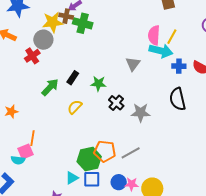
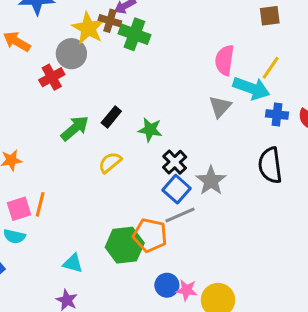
yellow star: (53, 22) -> (88, 28), turned 30
pink semicircle: (154, 35) -> (225, 60), moved
gray triangle: (133, 64) -> (220, 107), moved
gray star: (141, 113) -> (211, 181), turned 30
pink square: (26, 152) -> (19, 209), moved
gray line: (131, 153) -> (180, 215), moved
cyan triangle: (72, 178) -> (73, 263), moved, turned 40
blue square: (92, 179) -> (176, 189), moved, turned 36

